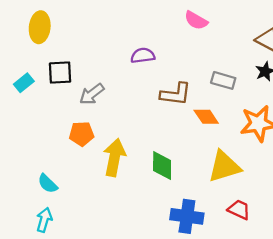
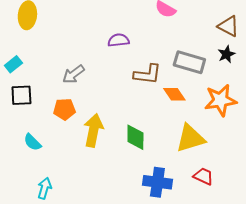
black square: (60, 73) -> (21, 95), moved
gray rectangle: (223, 80) -> (189, 62), size x1.4
cyan semicircle: (48, 184) -> (32, 142), moved
cyan arrow: (44, 220) -> (44, 188), moved

